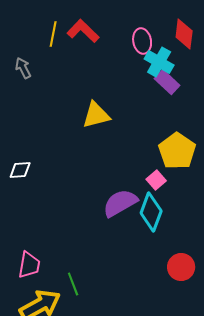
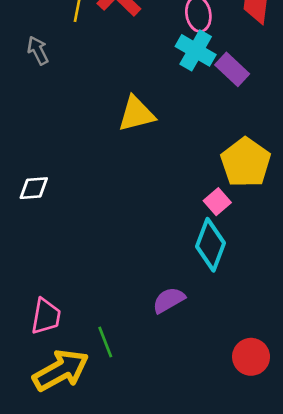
cyan cross: (159, 62) -> (196, 50), moved
purple semicircle: (120, 203) -> (169, 300), moved, size x0.7
red circle: (181, 267) -> (251, 357), moved

